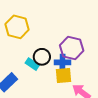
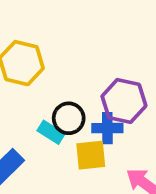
yellow square: (64, 75) -> (91, 155), moved

